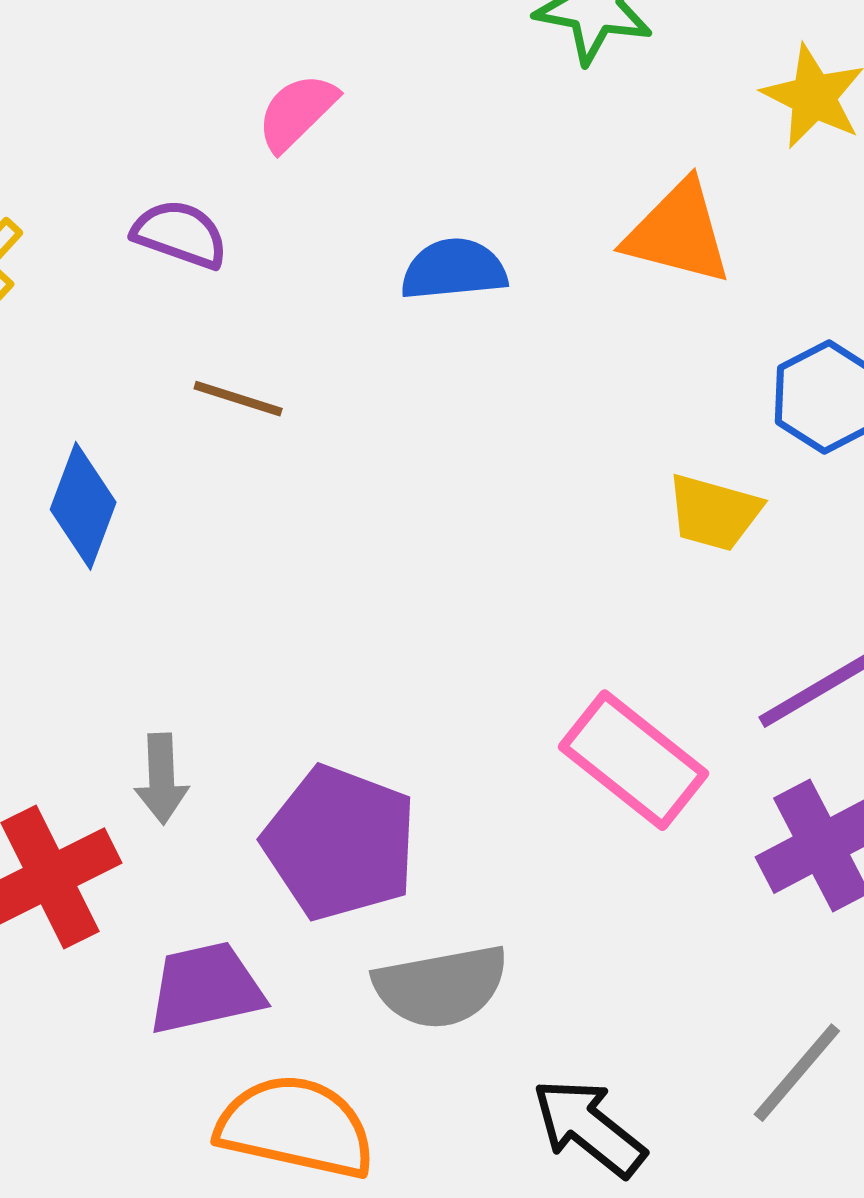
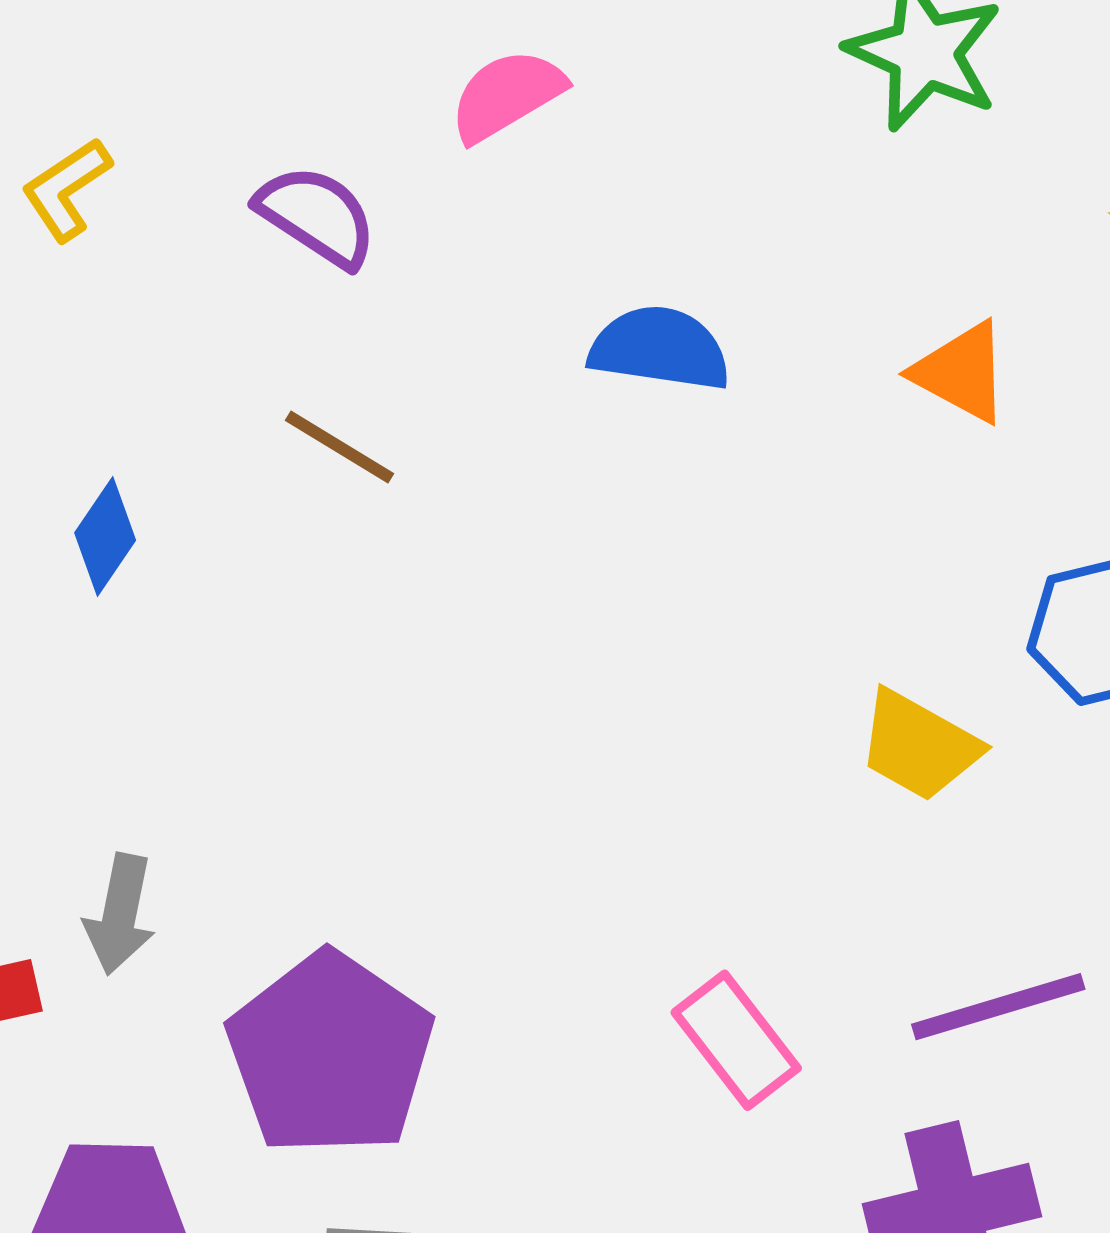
orange triangle: (678, 233) -> (961, 372), size x0.7
blue diamond: (83, 506) -> (105, 536), size x0.7
pink rectangle: (634, 760) -> (736, 1040), size x0.7

